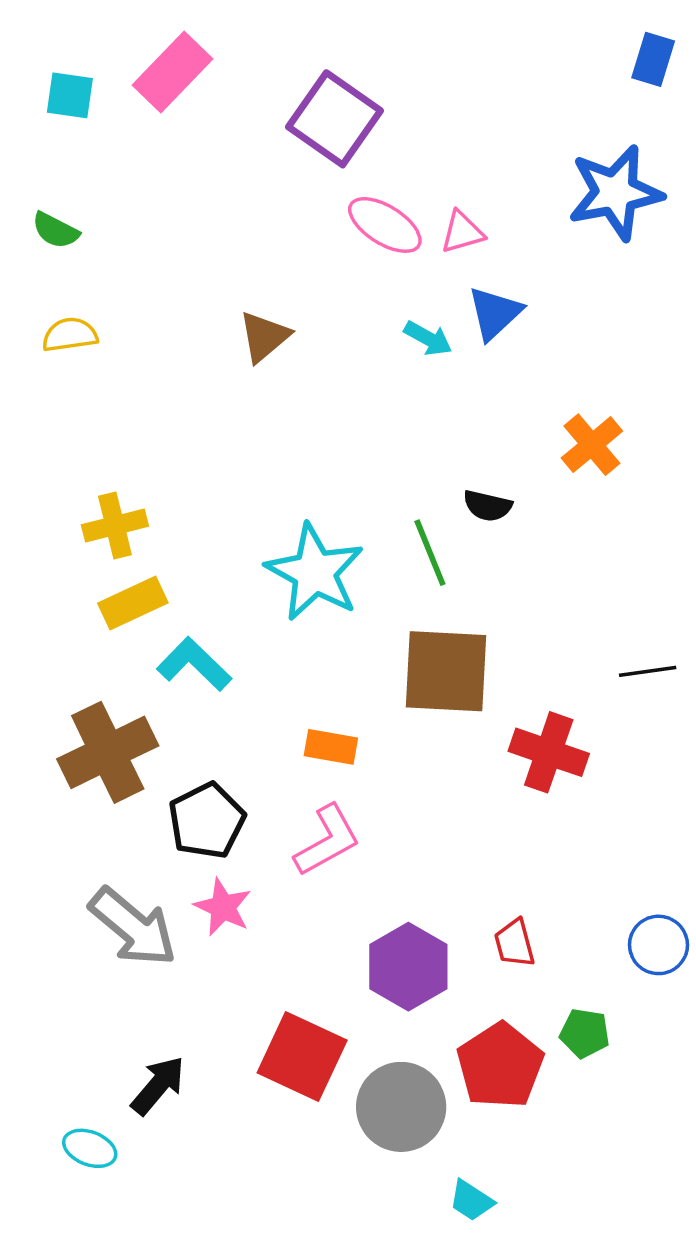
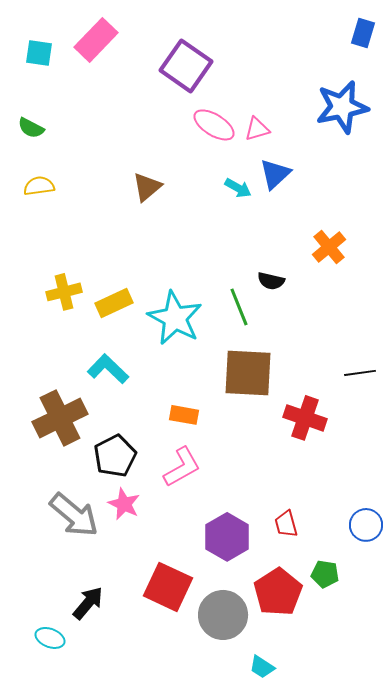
yellow rectangle: (133, 603) -> (114, 303), moved

